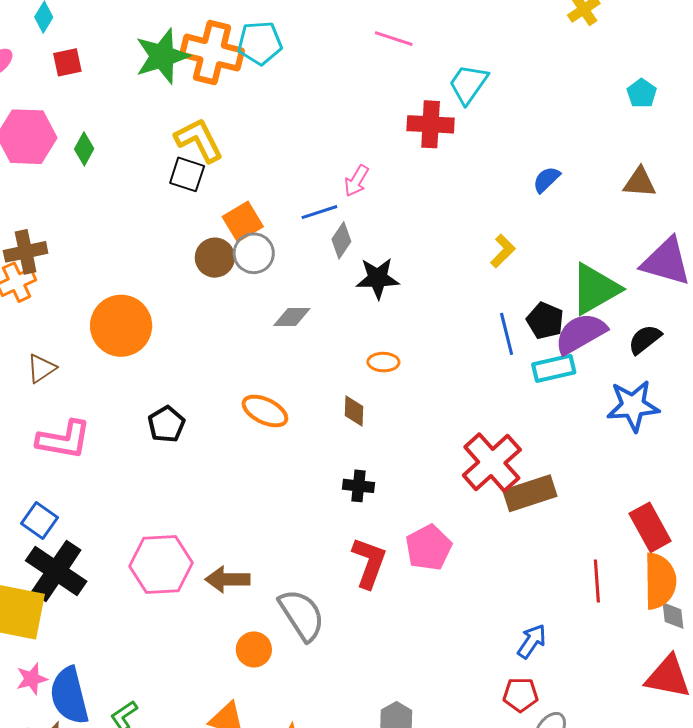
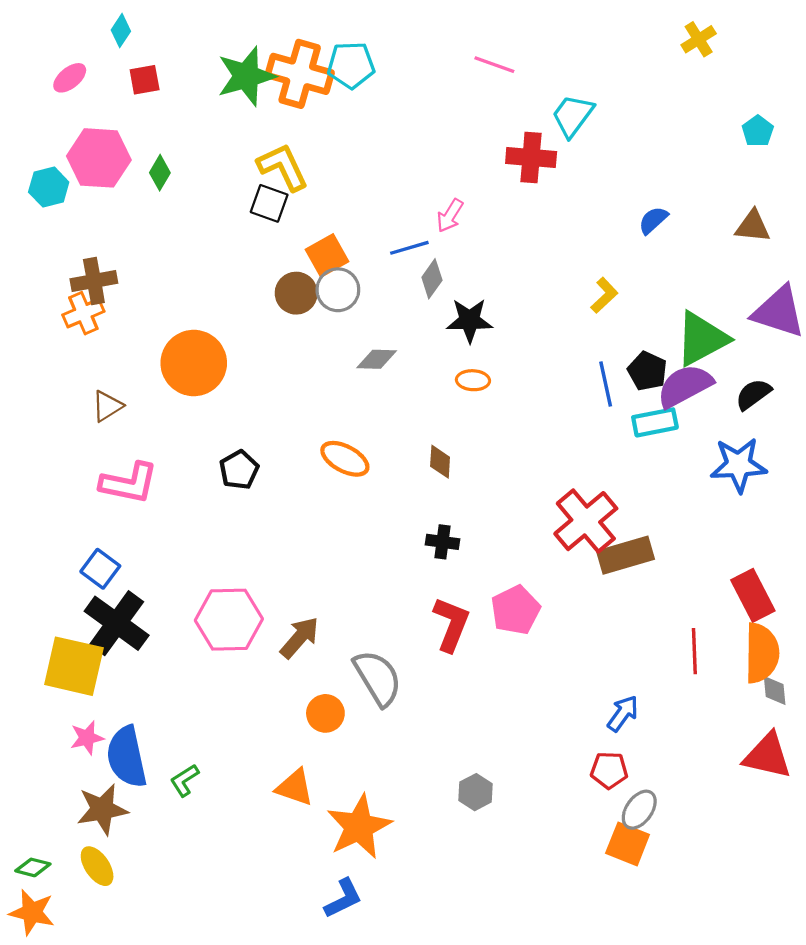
orange ellipse: (383, 362) -> (473, 380), moved
brown arrow: (228, 579) -> (300, 638), turned 129

